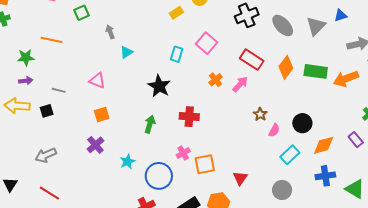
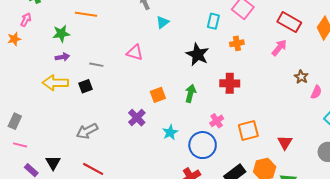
orange cross: (216, 80) -> (237, 43), moved, turned 32
orange square: (102, 114) -> (158, 95), moved
pink cross: (183, 153) -> (217, 121), moved

